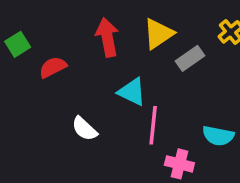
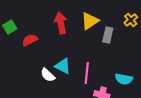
gray rectangle: (190, 58) -> (108, 35), turned -42
cyan triangle: (132, 92) -> (63, 66), moved

